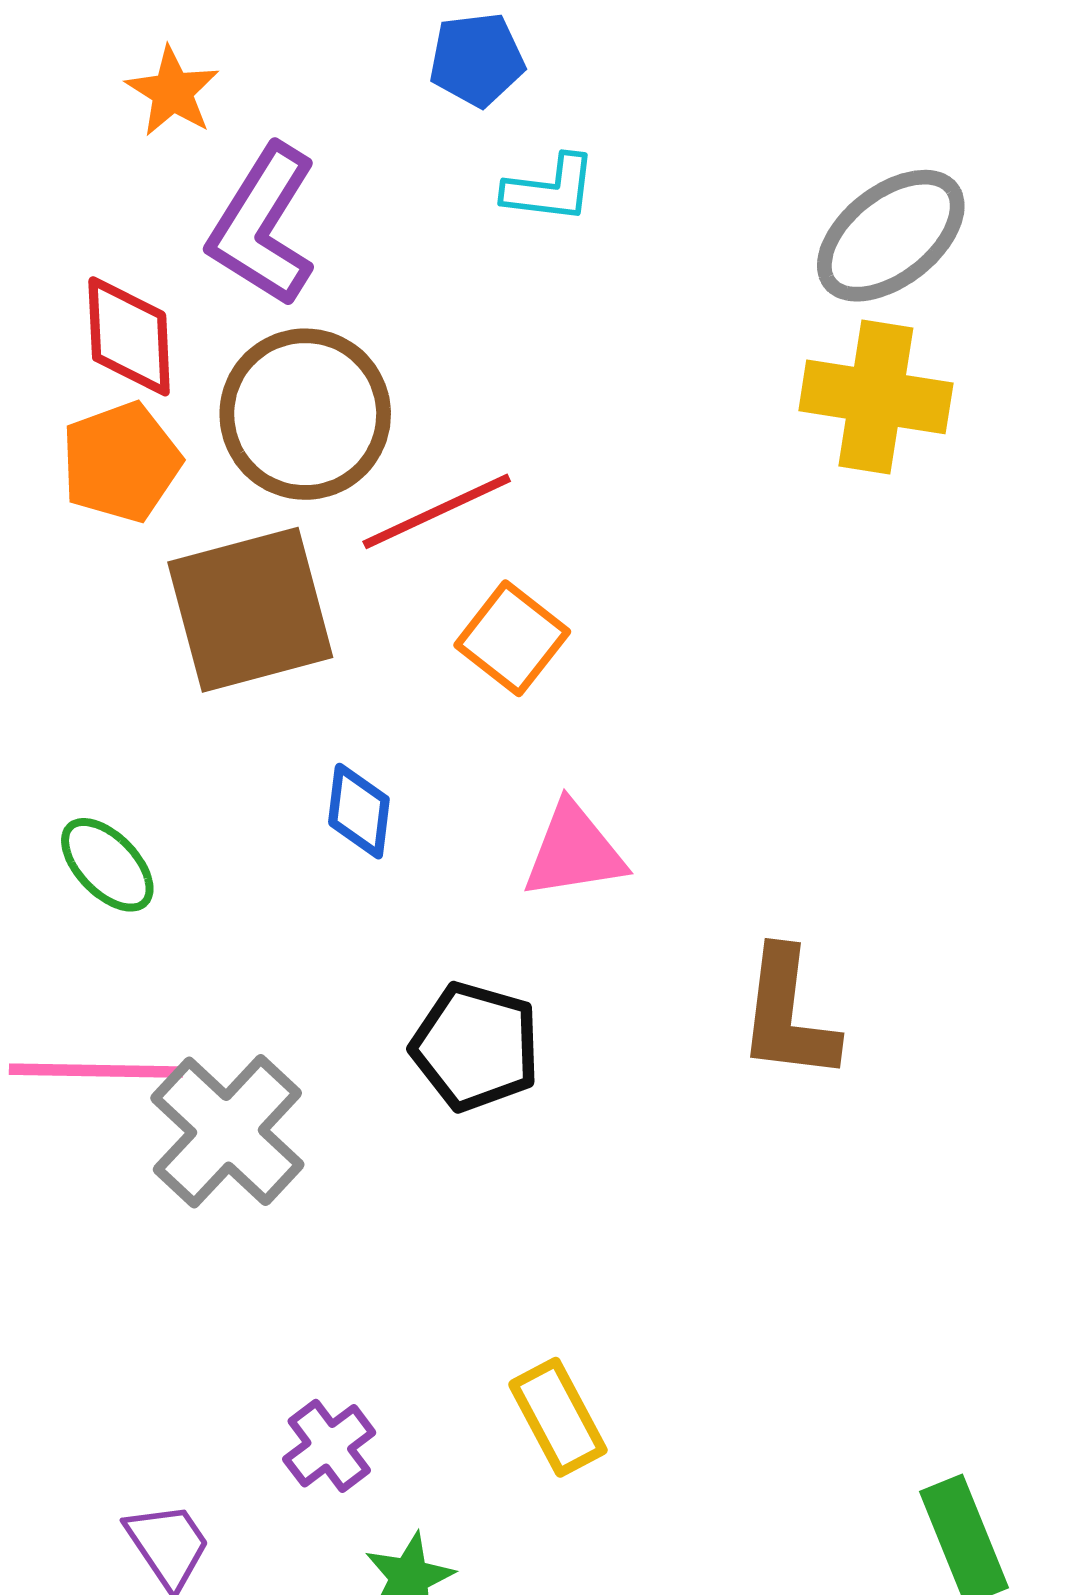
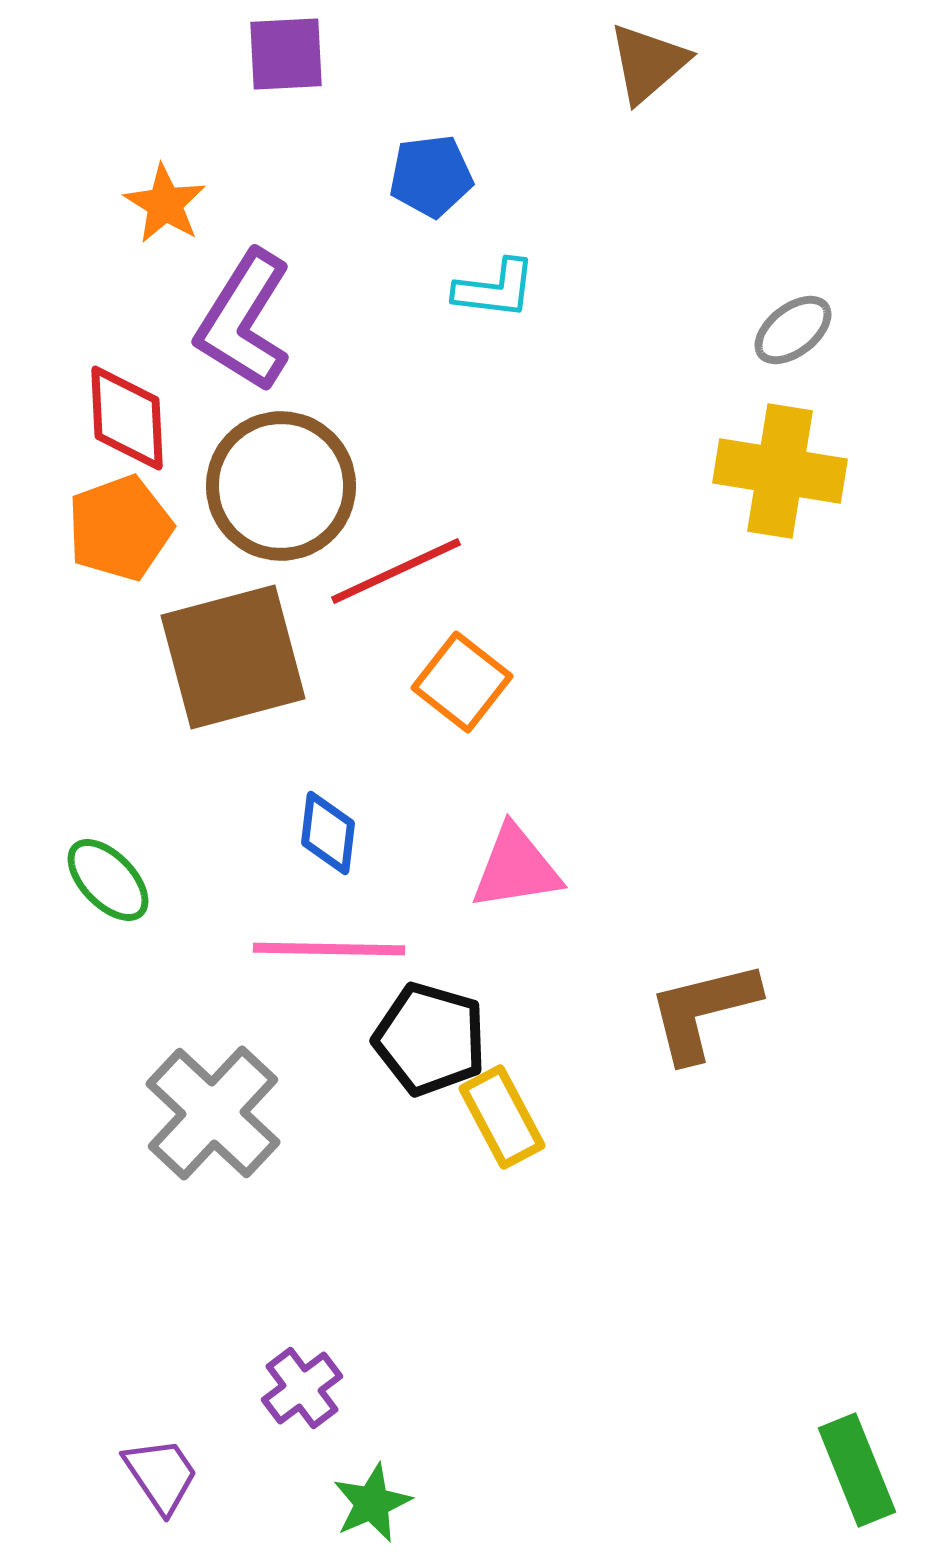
gray ellipse: (891, 236) -> (793, 330), size x0.6
brown L-shape: (788, 1015) -> (703, 1011), turned 69
pink line: (96, 1071) -> (329, 949), moved
yellow rectangle: (558, 1417) -> (502, 1117), moved

